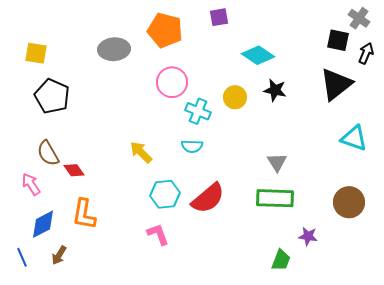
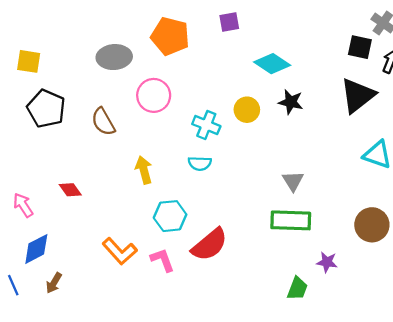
pink circle: (172, 82) -> (154, 95), moved
yellow arrow: (141, 152) -> (144, 170), turned 30
brown semicircle: (48, 153) -> (103, 122), moved
red semicircle: (208, 198) -> (210, 245), moved
orange L-shape: (84, 214) -> (120, 251), moved, turned -52

